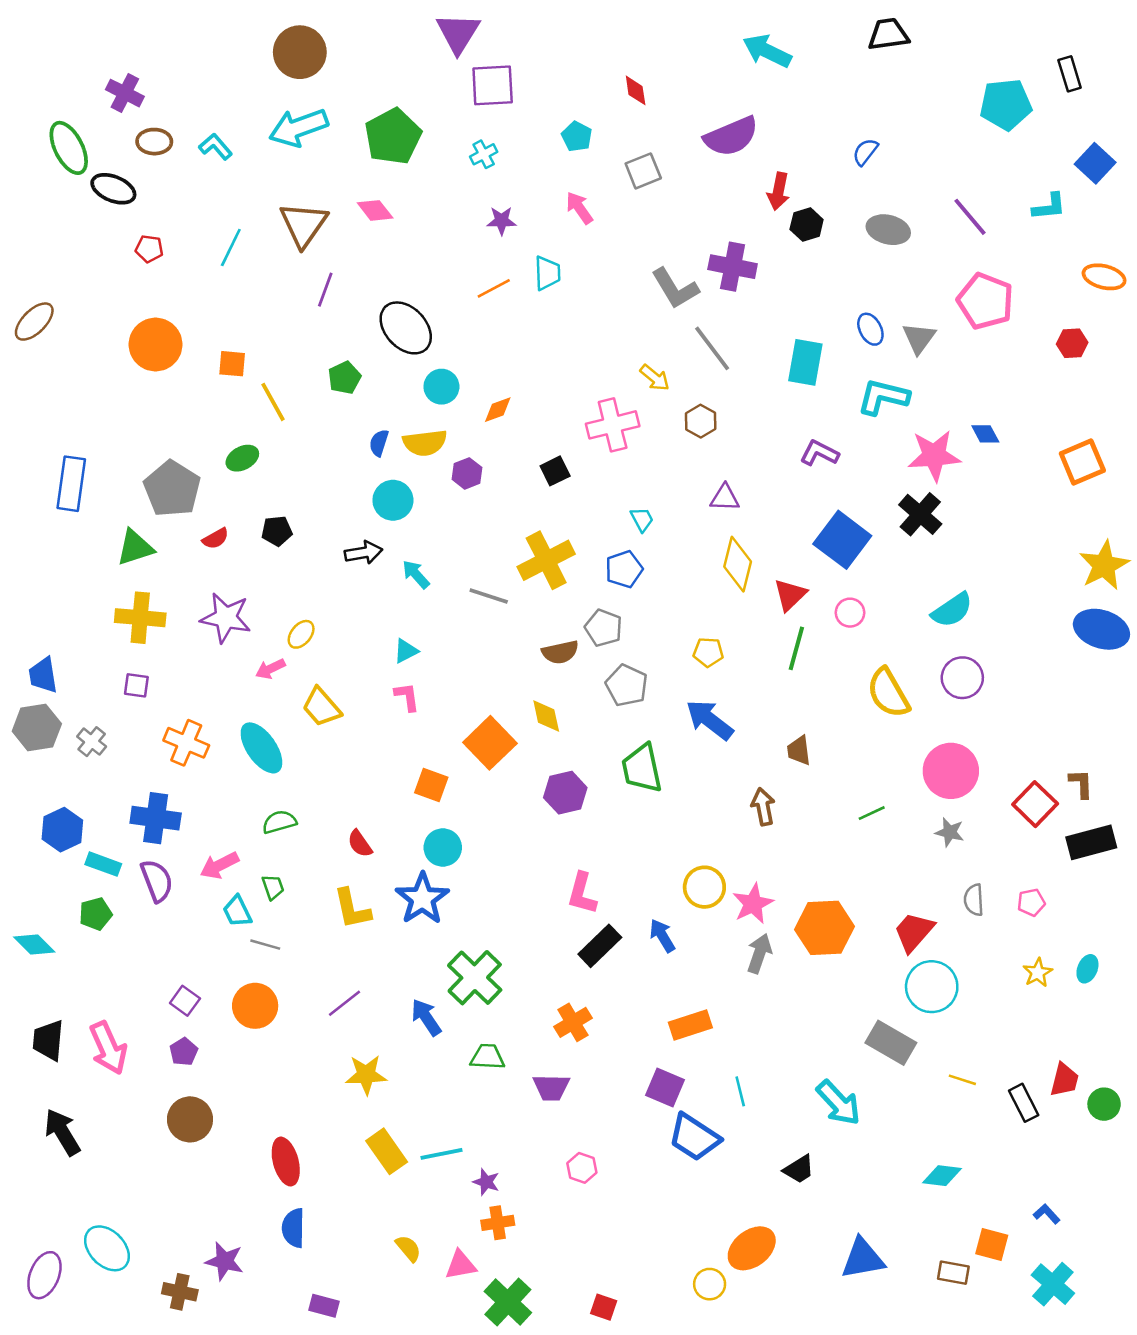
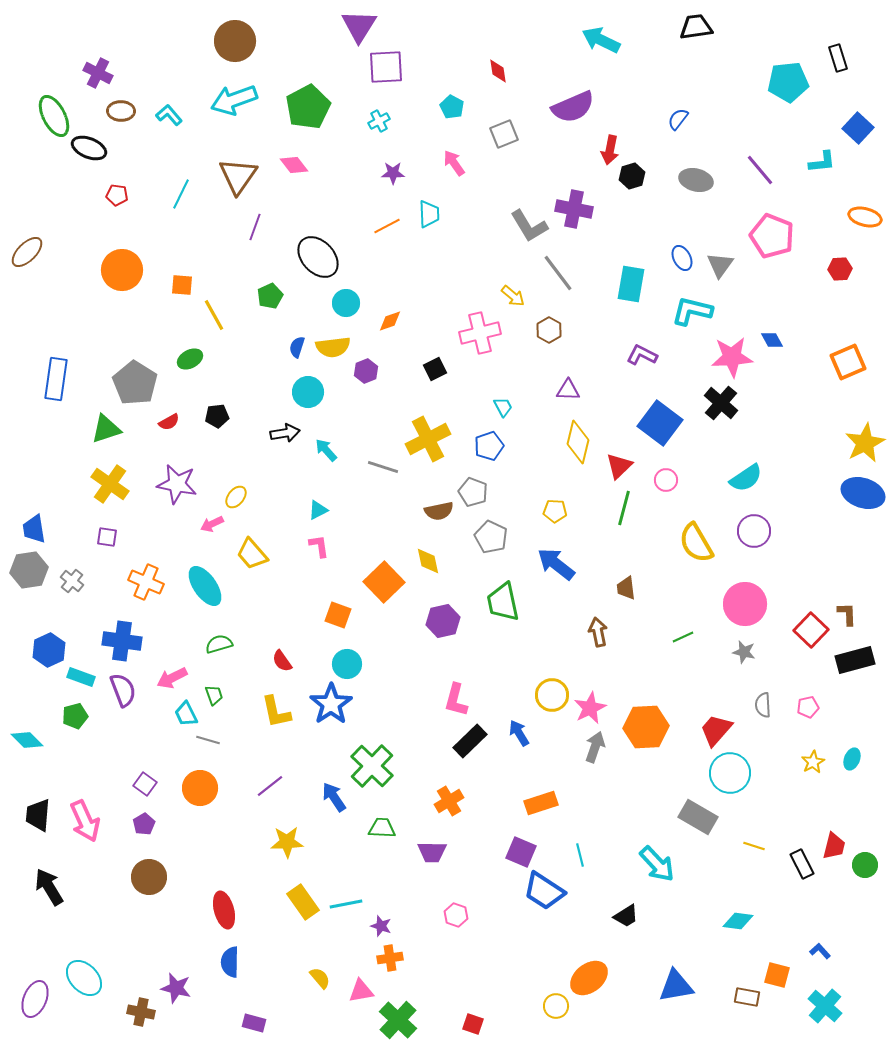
yellow cross: (140, 618) -> (110, 484), turned 30

